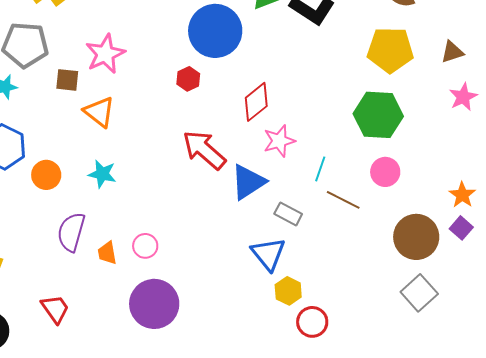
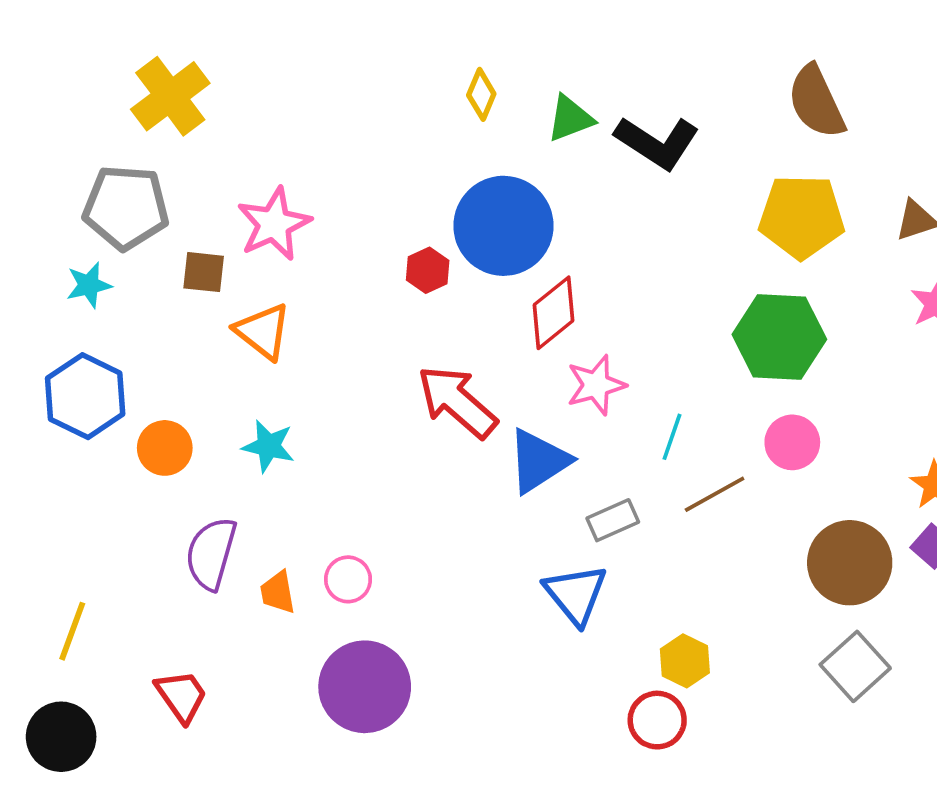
blue circle: (215, 31) -> (504, 226), moved
brown line: (343, 200) -> (715, 494), turned -56
gray rectangle: (288, 214) -> (613, 520), turned -52
yellow hexagon: (288, 291) -> (685, 661), moved

